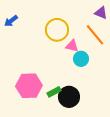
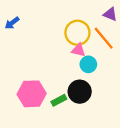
yellow circle: (57, 30) -> (77, 33), moved
black circle: (69, 97) -> (80, 92), moved

